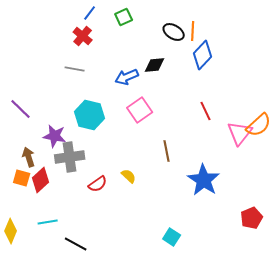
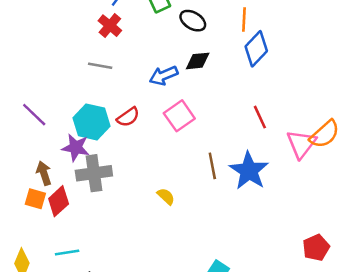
black ellipse: (174, 32) -> (193, 21), moved
cyan hexagon: (90, 115) -> (92, 122), moved
blue star: (204, 180) -> (249, 171), moved
red semicircle: (98, 184) -> (128, 117), moved

